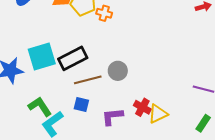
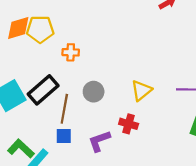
orange cross: (104, 13) -> (71, 52), moved
brown line: (88, 80) -> (64, 109), turned -52
yellow triangle: (158, 114) -> (141, 90), moved

